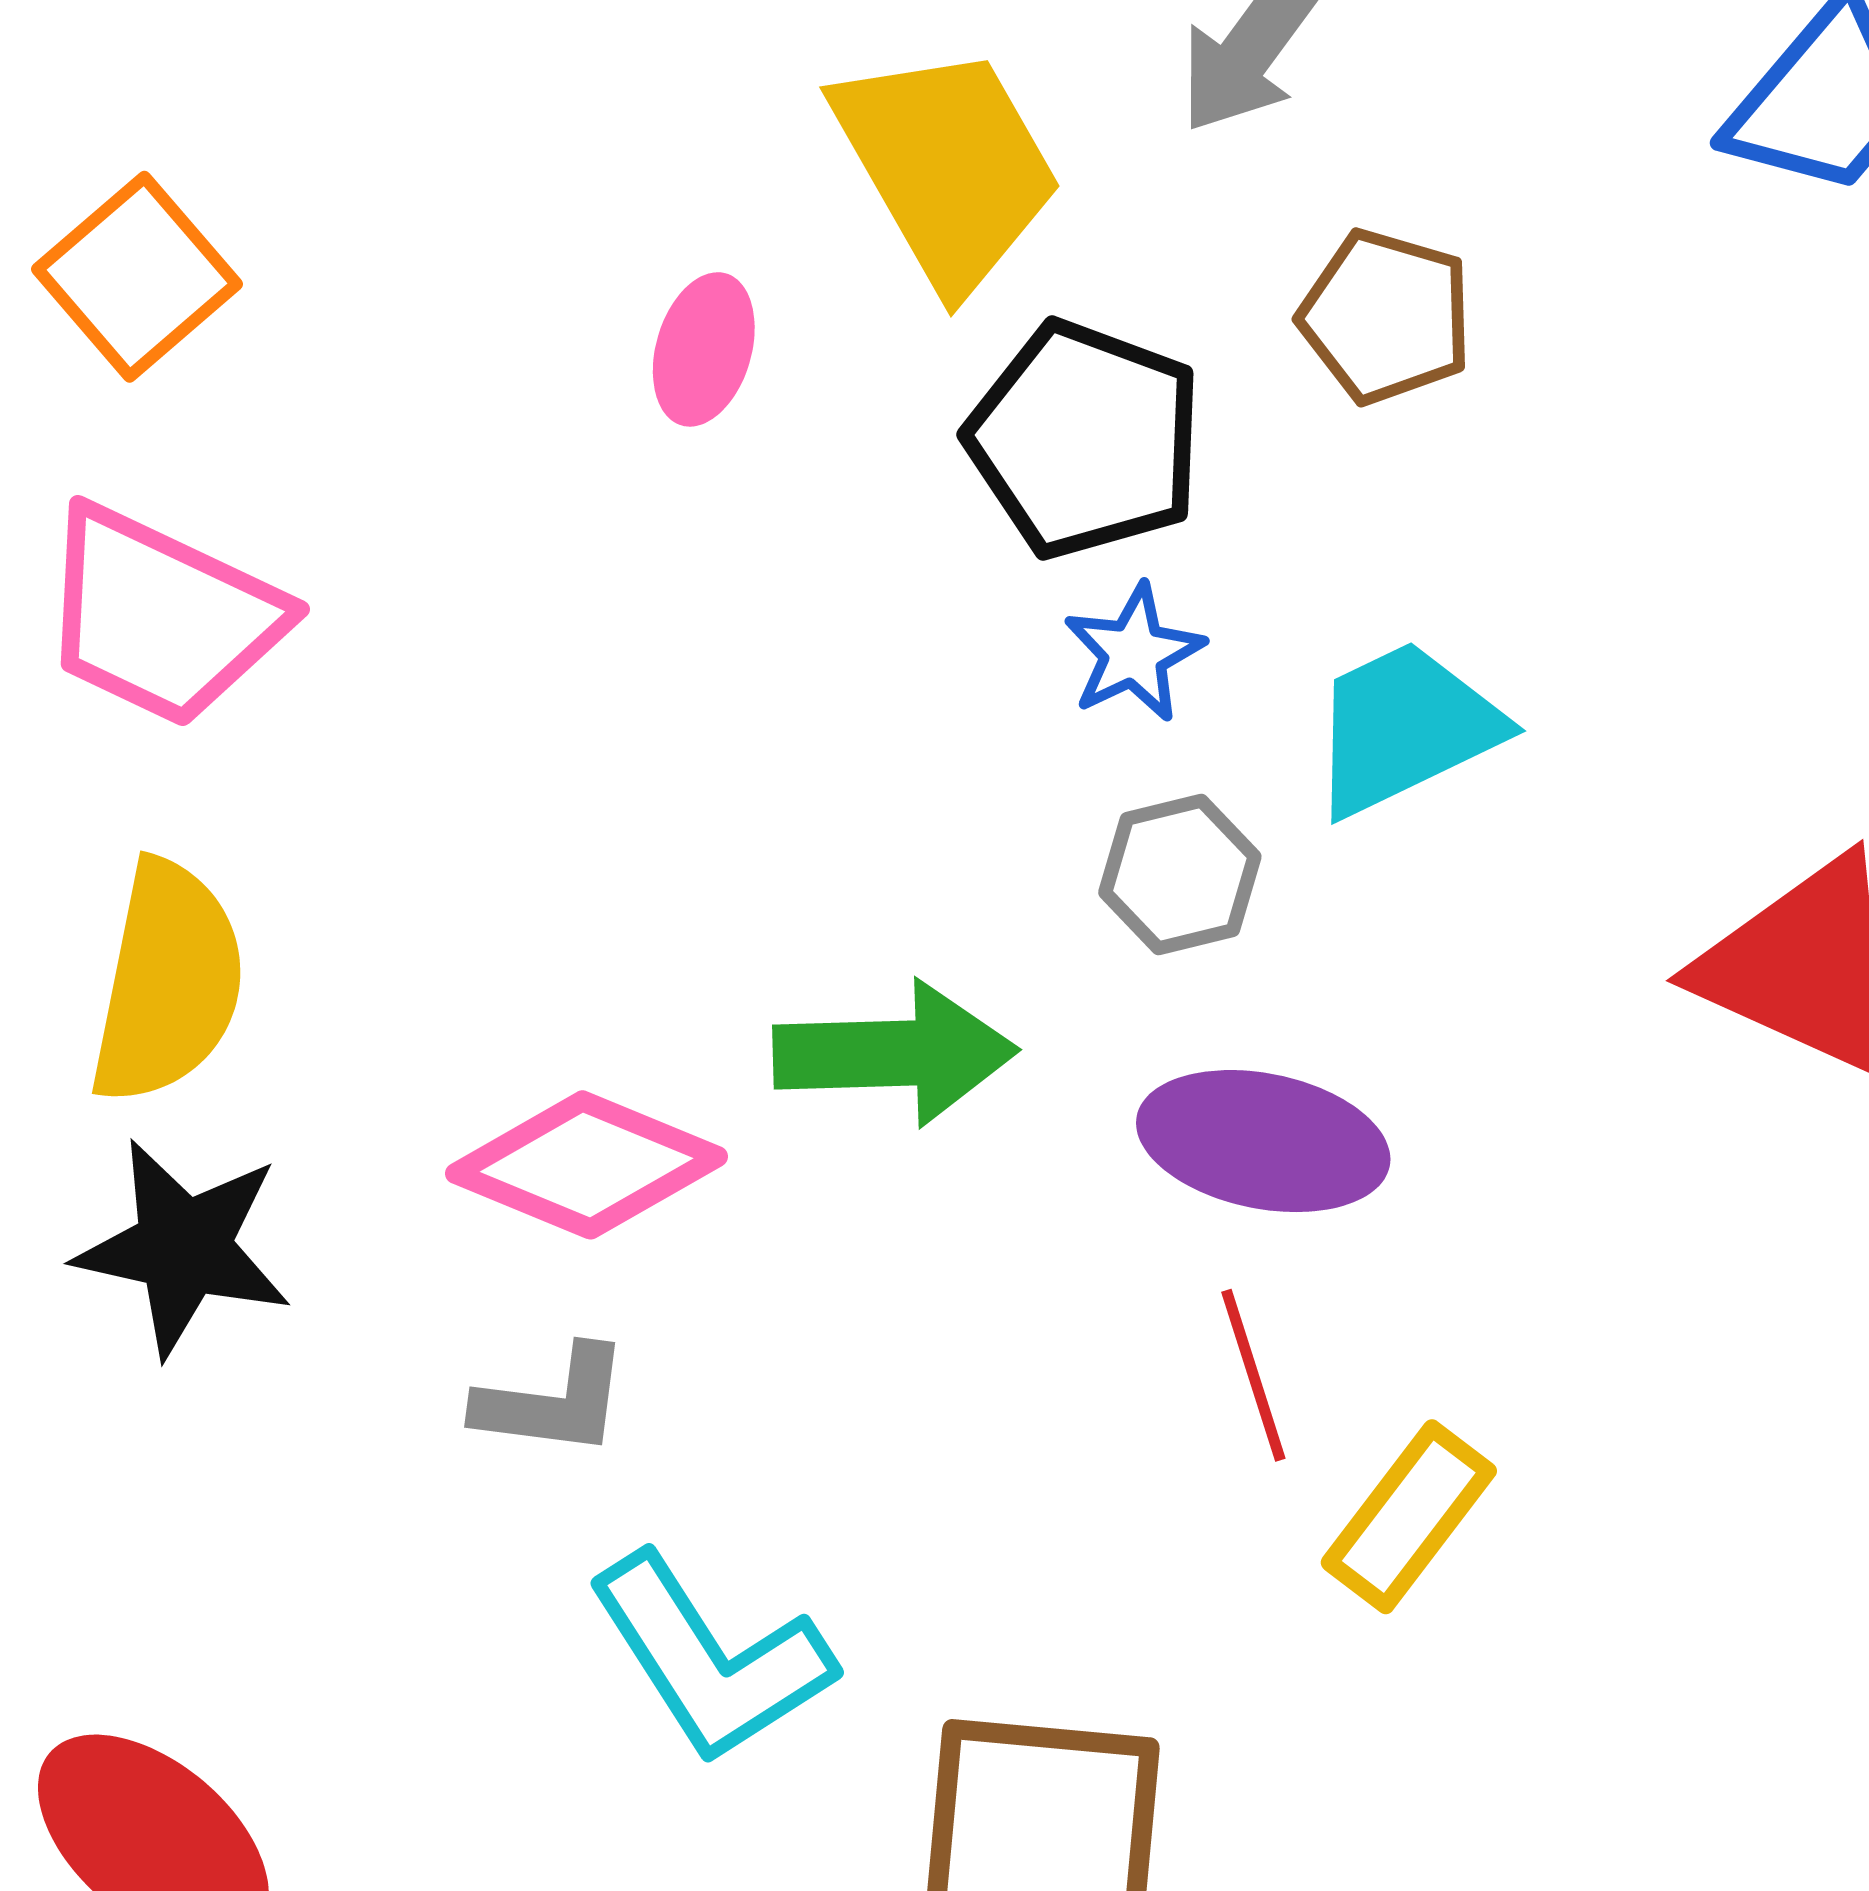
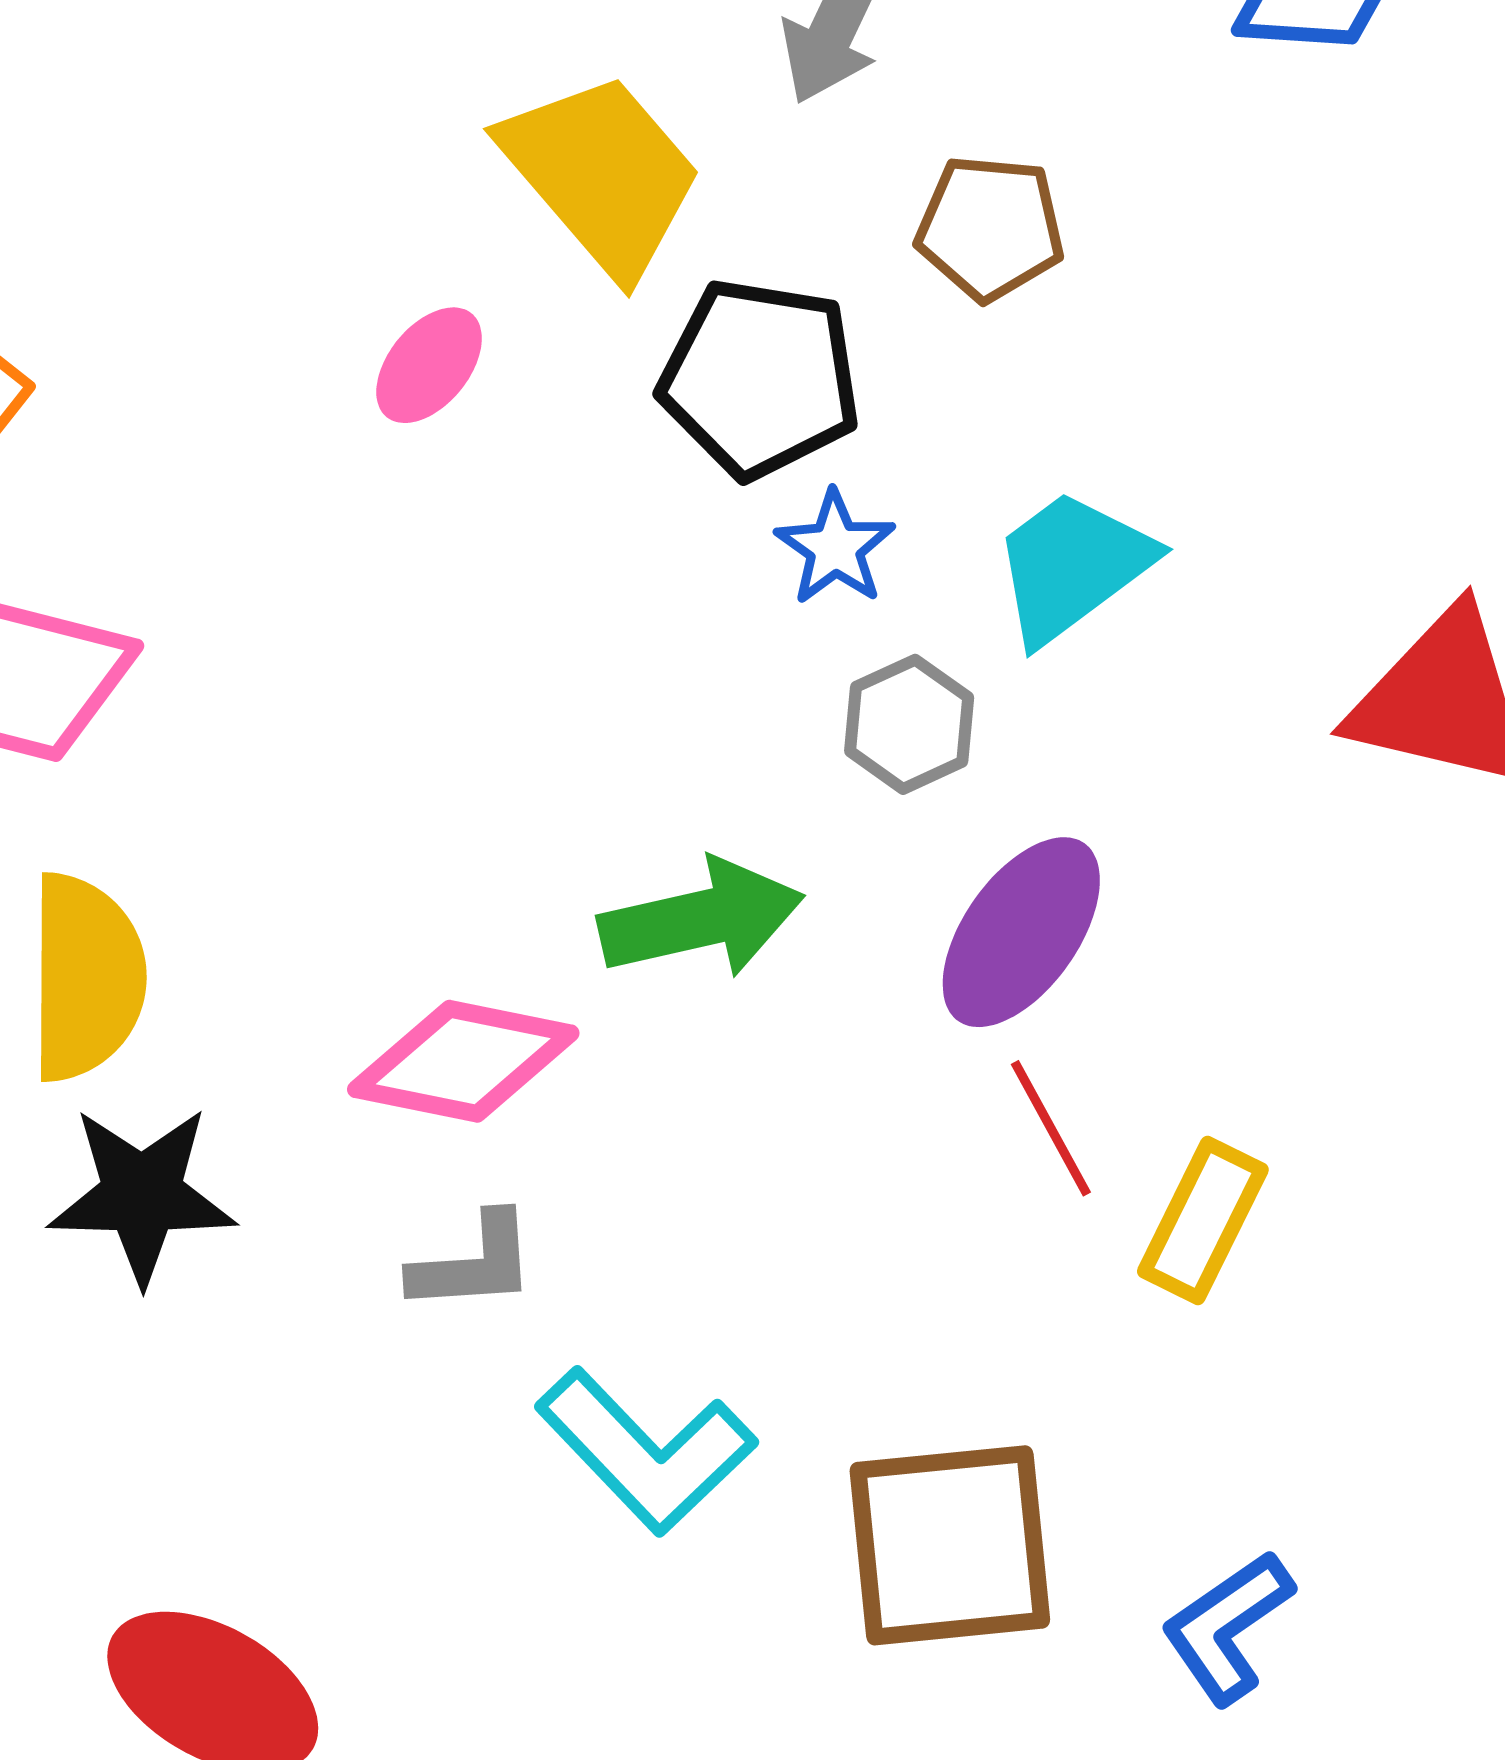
pink ellipse: (704, 349) -> (429, 365), turned 34
purple ellipse: (1263, 1141) -> (1021, 932), turned -55

